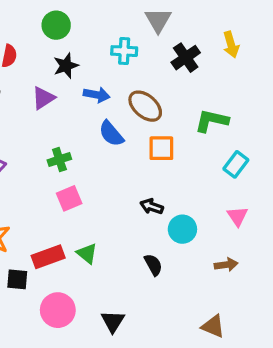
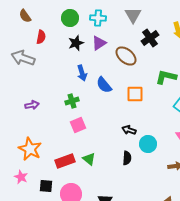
cyan cross: (124, 51) -> (98, 18), moved
blue arrow: (97, 95) -> (82, 73), moved, turned 63
purple triangle: (43, 98) -> (99, 43), moved
brown ellipse: (145, 106) -> (126, 56), moved
black semicircle: (153, 265) -> (127, 158), moved, turned 32
black square: (17, 279) -> (46, 186), moved

